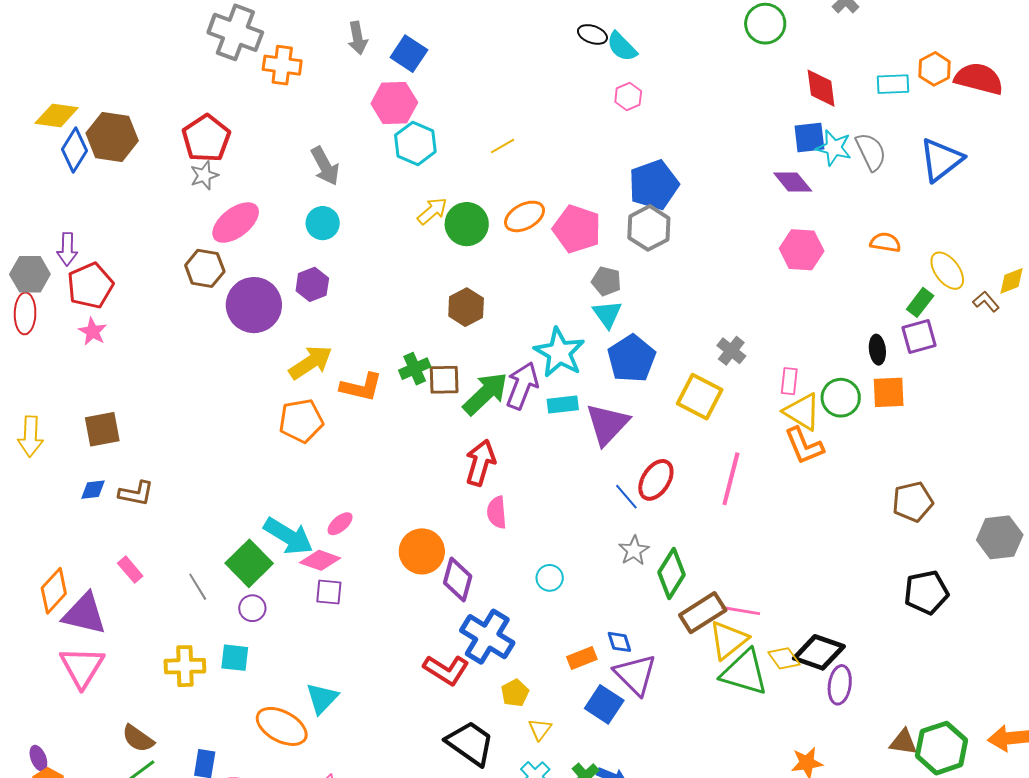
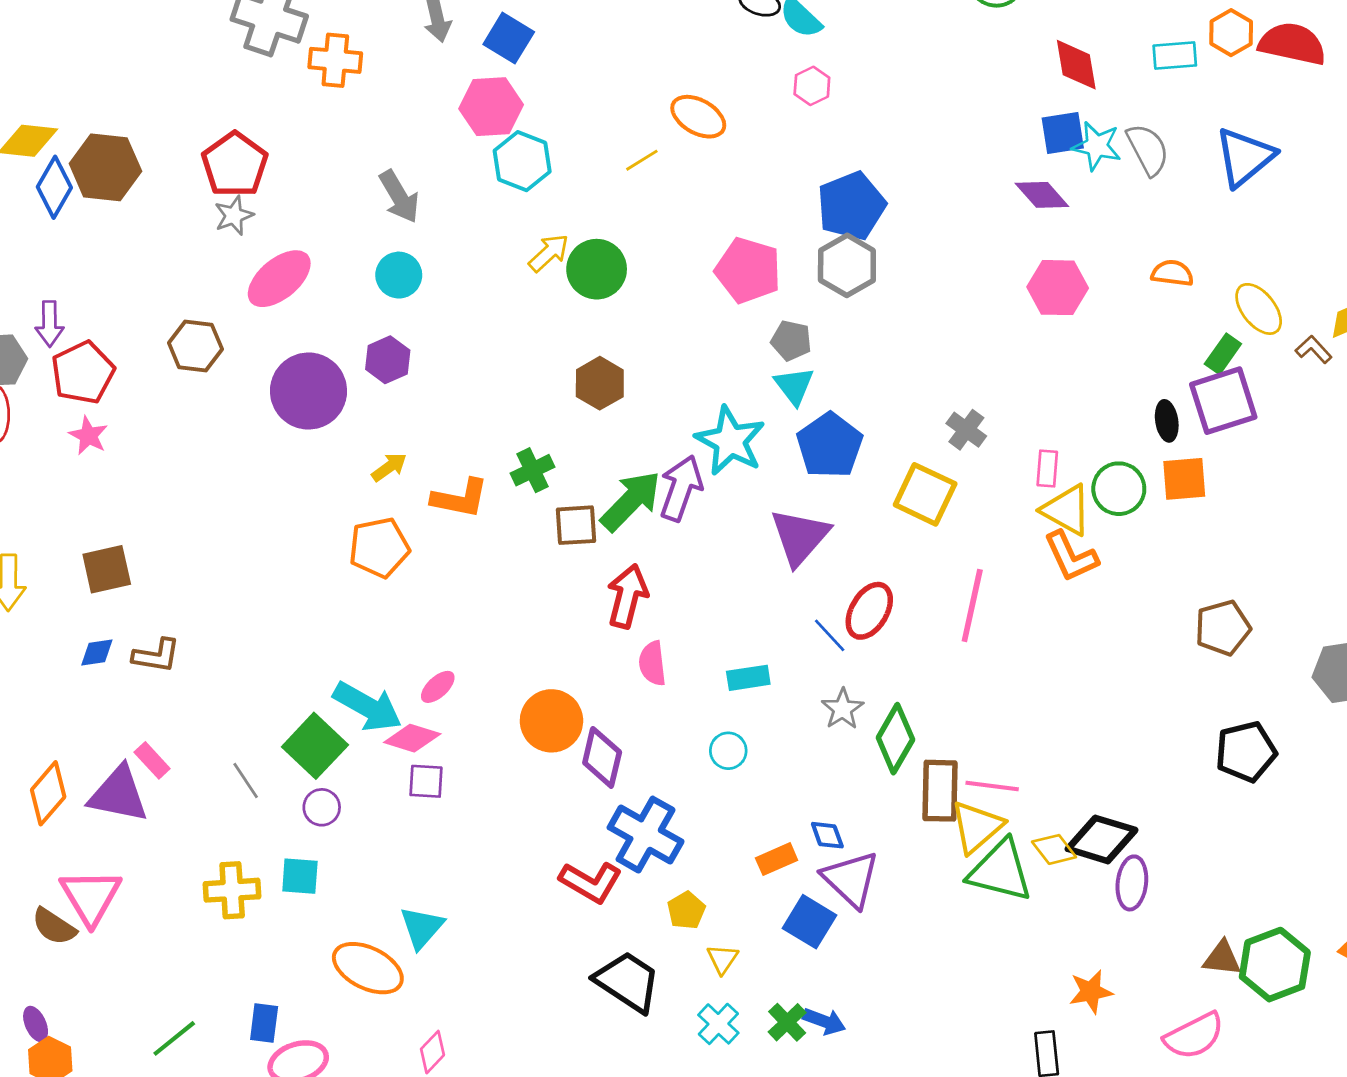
orange ellipse: (525, 216) -> (698, 117), moved, turned 60
brown hexagon: (205, 268) -> (195, 346), moved
purple square: (919, 336) -> (1223, 401), size x1.4
yellow arrow: (311, 362) -> (389, 467), size x0.6
brown square: (444, 380) -> (576, 525), moved
cyan rectangle: (563, 404) -> (748, 678), moved
brown rectangle: (703, 613) -> (940, 791), turned -54
purple triangle: (84, 614) -> (118, 794), moved
brown semicircle: (138, 738) -> (54, 926), moved

